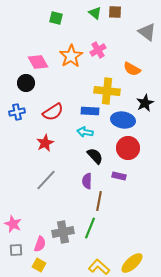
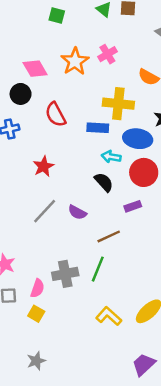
red semicircle: (53, 112) -> (56, 115), moved, turned 95
cyan arrow: (85, 132) -> (111, 157), moved
purple rectangle: (119, 176) -> (133, 206), turned -32
purple semicircle: (87, 181) -> (77, 212), moved, turned -63
brown line: (99, 201) -> (109, 236), turned 54

